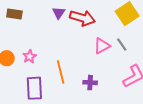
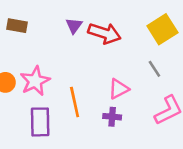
pink triangle: (102, 46) -> (119, 89), moved
pink star: (30, 57) -> (35, 81), size x1.6

